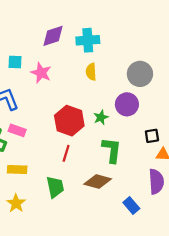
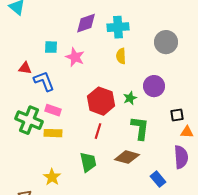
gray circle: (140, 74) -> (166, 42), moved
yellow rectangle: (17, 170) -> (53, 133), moved

